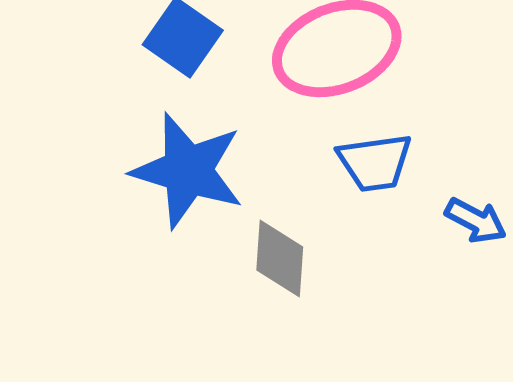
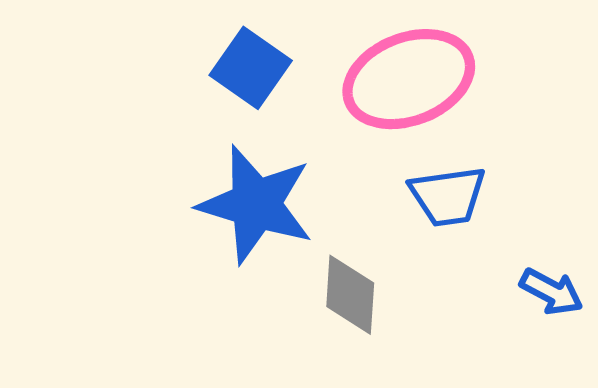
blue arrow: (476, 220) -> (551, 292), moved

